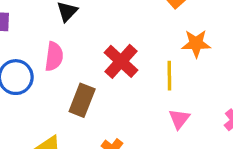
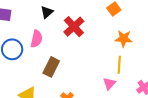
red cross: (121, 61) -> (74, 27), moved
yellow line: (169, 76) -> (119, 65), moved

